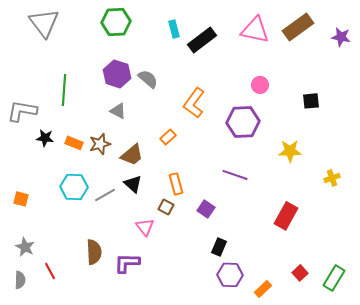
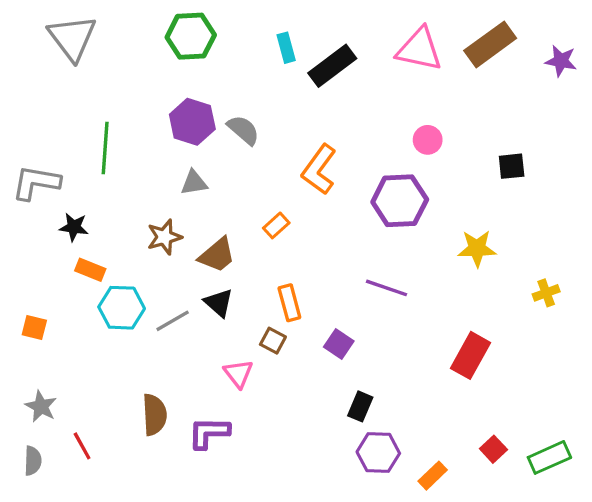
gray triangle: (118, 111) -> (194, 183), turned -36
orange rectangle: (74, 143) -> (90, 270), moved
green rectangle: (334, 278) -> (549, 457), turned 35

